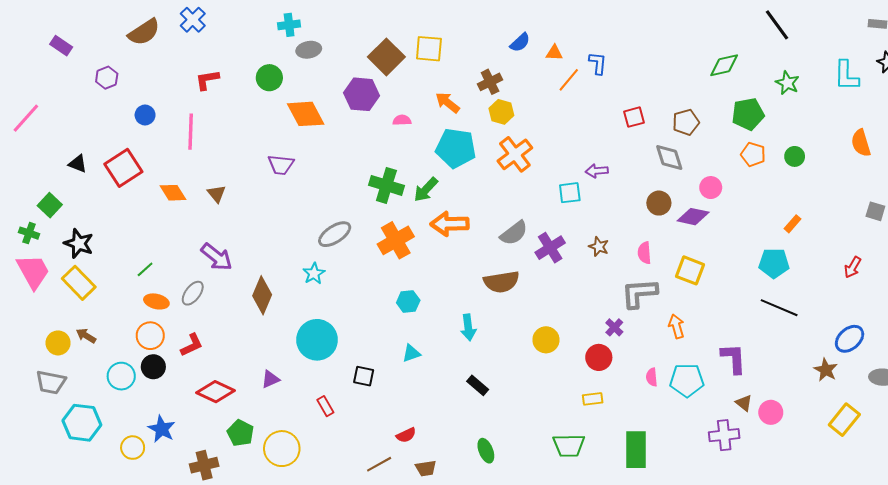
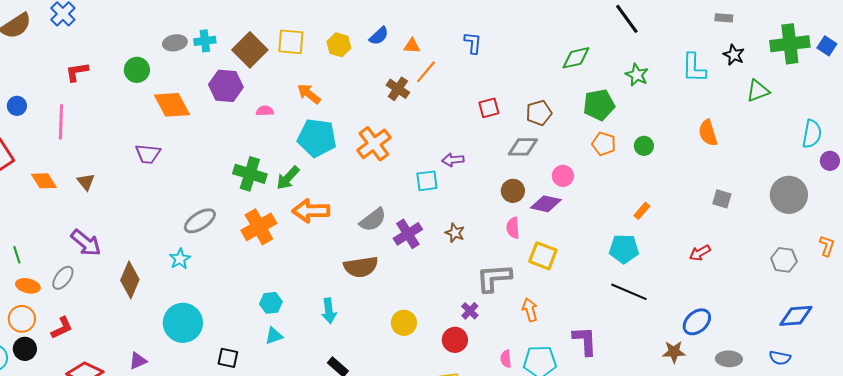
cyan cross: (289, 25) -> (205, 41), moved
blue L-shape: (598, 63) -> (473, 43), moved
brown cross: (490, 82) -> (398, 89), moved, turned -30
yellow hexagon: (501, 112) -> (339, 45), moved
gray diamond: (669, 157) -> (523, 147), turned -72
pink semicircle: (644, 253) -> (513, 228), moved
red arrow: (853, 267) -> (700, 253), turned 30
green line: (145, 269) -> (17, 255), turned -66
cyan hexagon: (408, 301) -> (271, 303), moved
brown star: (826, 370) -> (674, 352), turned -30

